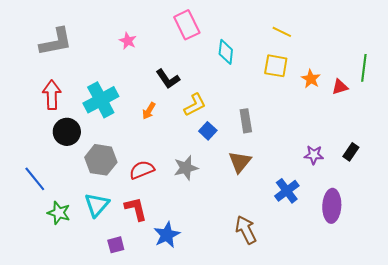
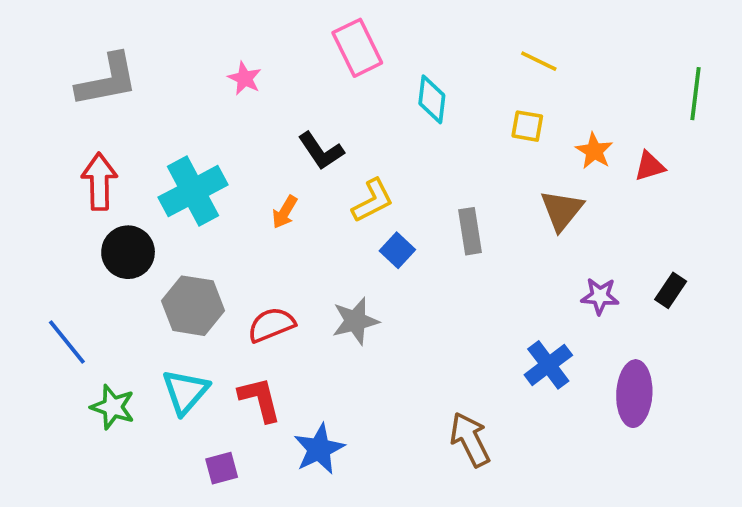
yellow square: (276, 66) -> (527, 126), size x0.7
green line: (364, 68) -> (695, 94), moved
brown triangle: (240, 162) -> (562, 210), moved

